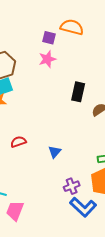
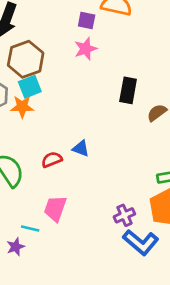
blue triangle: (55, 152) -> (81, 148), moved, turned -48
pink trapezoid: (15, 211) -> (55, 209), moved

